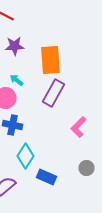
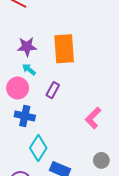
purple star: (14, 46) -> (27, 47), moved
purple rectangle: (54, 93) -> (53, 90), moved, size x0.6

